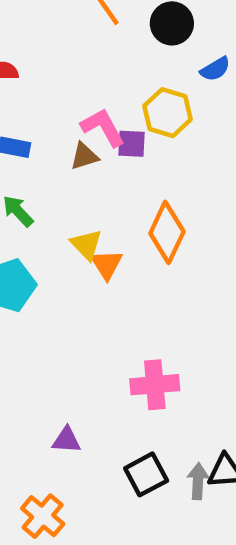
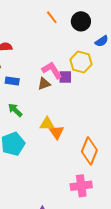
orange diamond: (167, 232) -> (89, 151), moved
yellow triangle: (86, 245) -> (47, 124), turned -42

